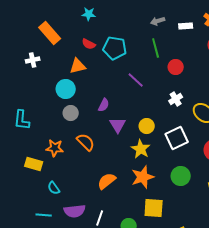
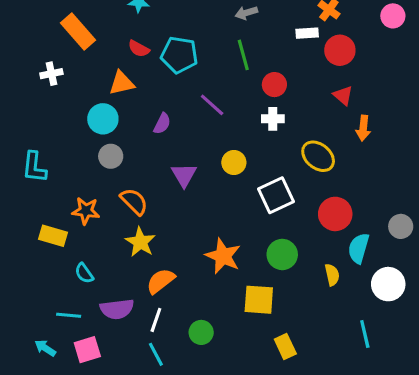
white rectangle: (186, 26) -> (307, 33), moved
white cross: (176, 99) -> (273, 119), moved, turned 32
purple semicircle: (104, 105) -> (162, 124), moved
yellow circle: (147, 126) -> (234, 162), moved
yellow star: (141, 149) -> (140, 242), moved
orange star: (143, 177) -> (223, 256), turned -30
orange semicircle: (107, 181) -> (161, 281), moved
yellow square: (154, 208) -> (259, 300), moved

